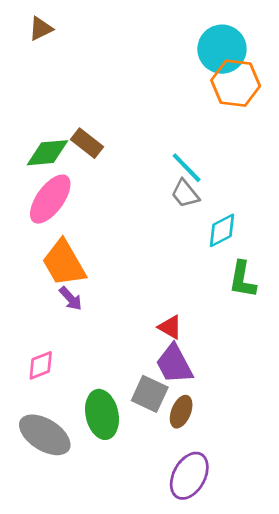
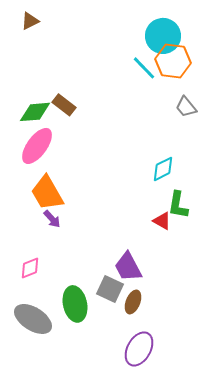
cyan line: (187, 168) -> (144, 68), moved
gray trapezoid: (185, 194) -> (186, 107), moved
red triangle: (170, 327) -> (162, 221), moved

